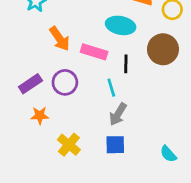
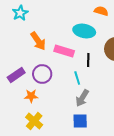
orange star: (40, 116) -> (31, 96), moved
yellow cross: (69, 145) -> (34, 121), moved

